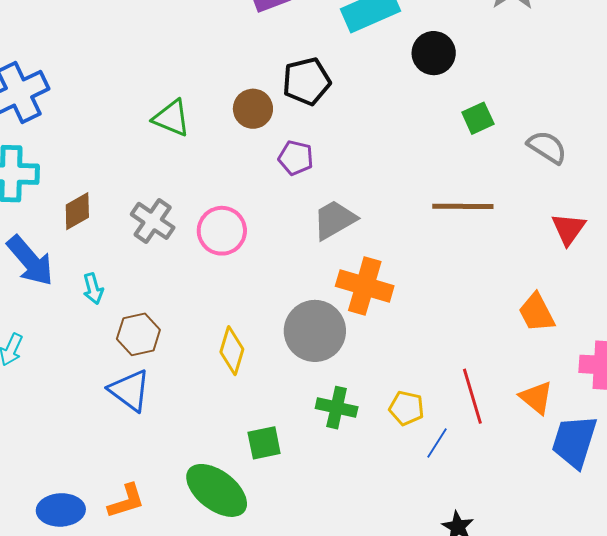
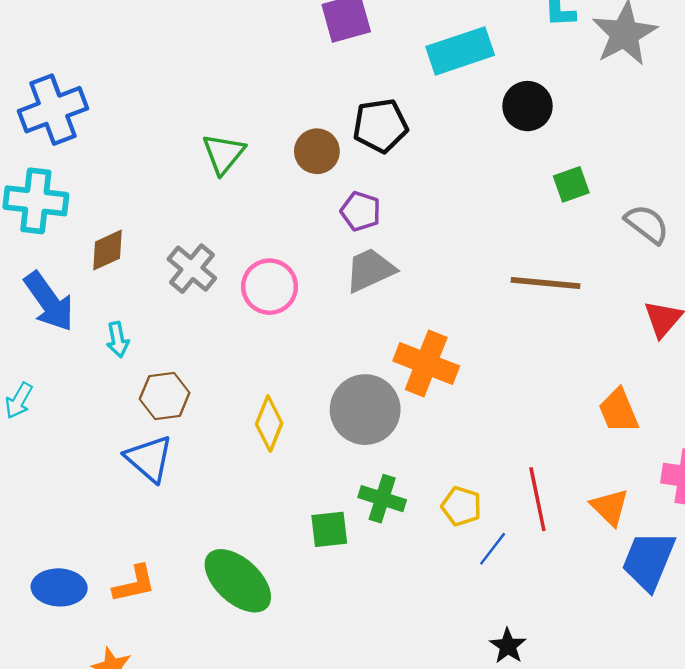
green triangle: (171, 118) -> (224, 154), turned 42
gray trapezoid: (334, 220) -> (370, 270), moved
green square: (264, 443) -> (329, 529), moved

